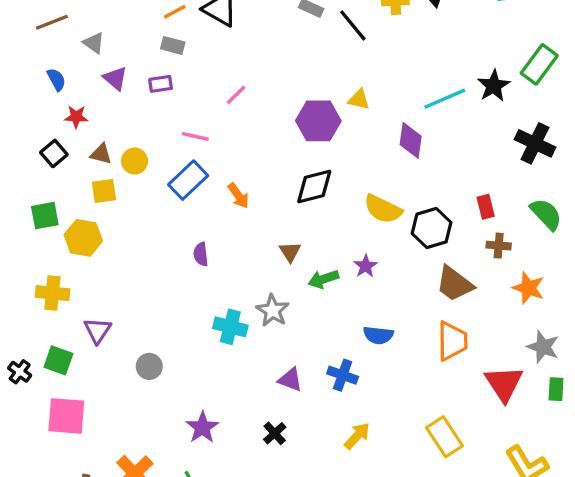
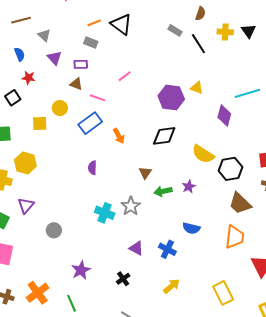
brown triangle: (101, 154) -> (76, 84), moved
yellow hexagon: (83, 238) -> (25, 163), moved

